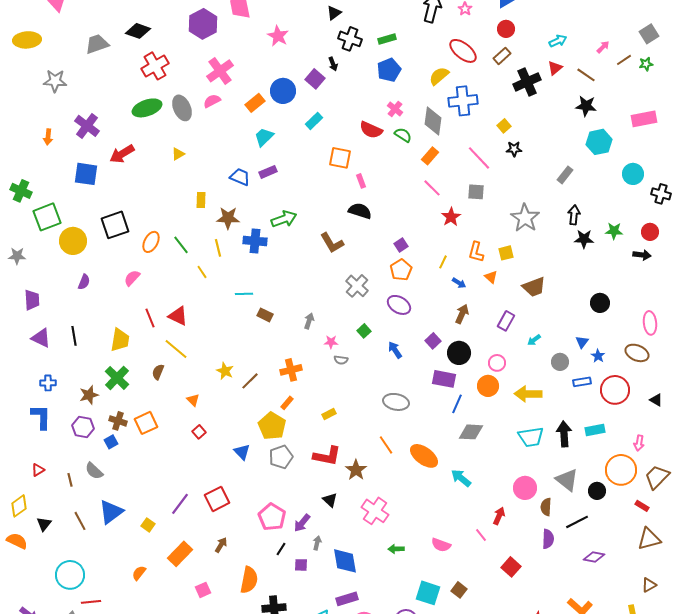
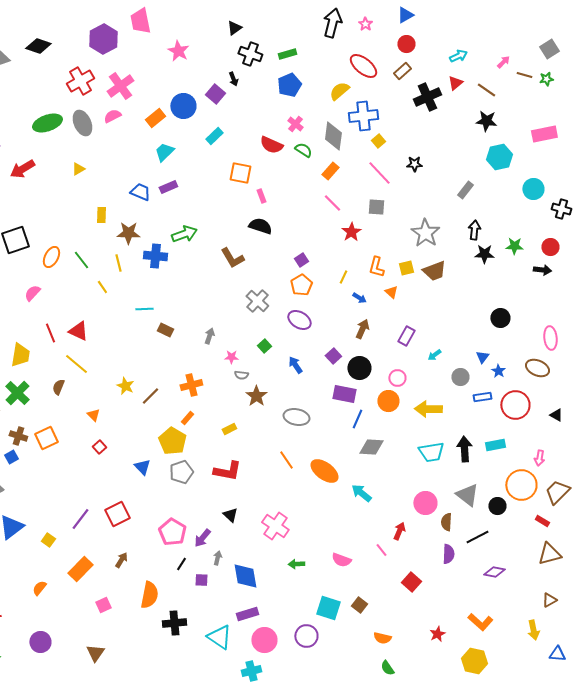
brown line: (624, 60) -> (524, 75), turned 49
red cross: (155, 66) -> (80, 81), moved
yellow square: (504, 126) -> (378, 141), moved
brown trapezoid: (534, 287) -> (434, 271), moved
brown star: (356, 470) -> (256, 396), moved

